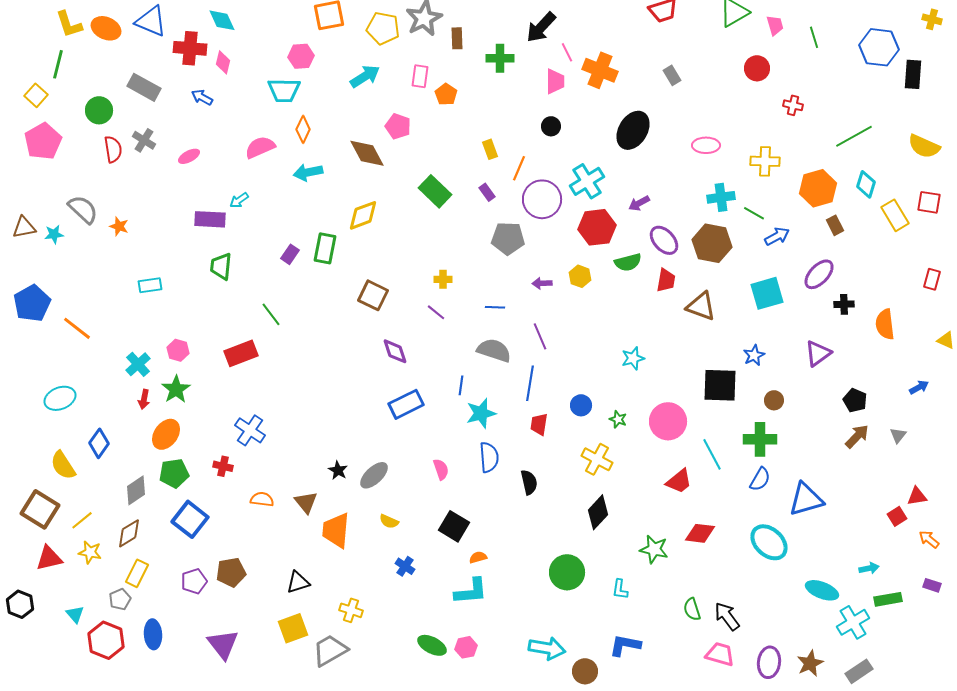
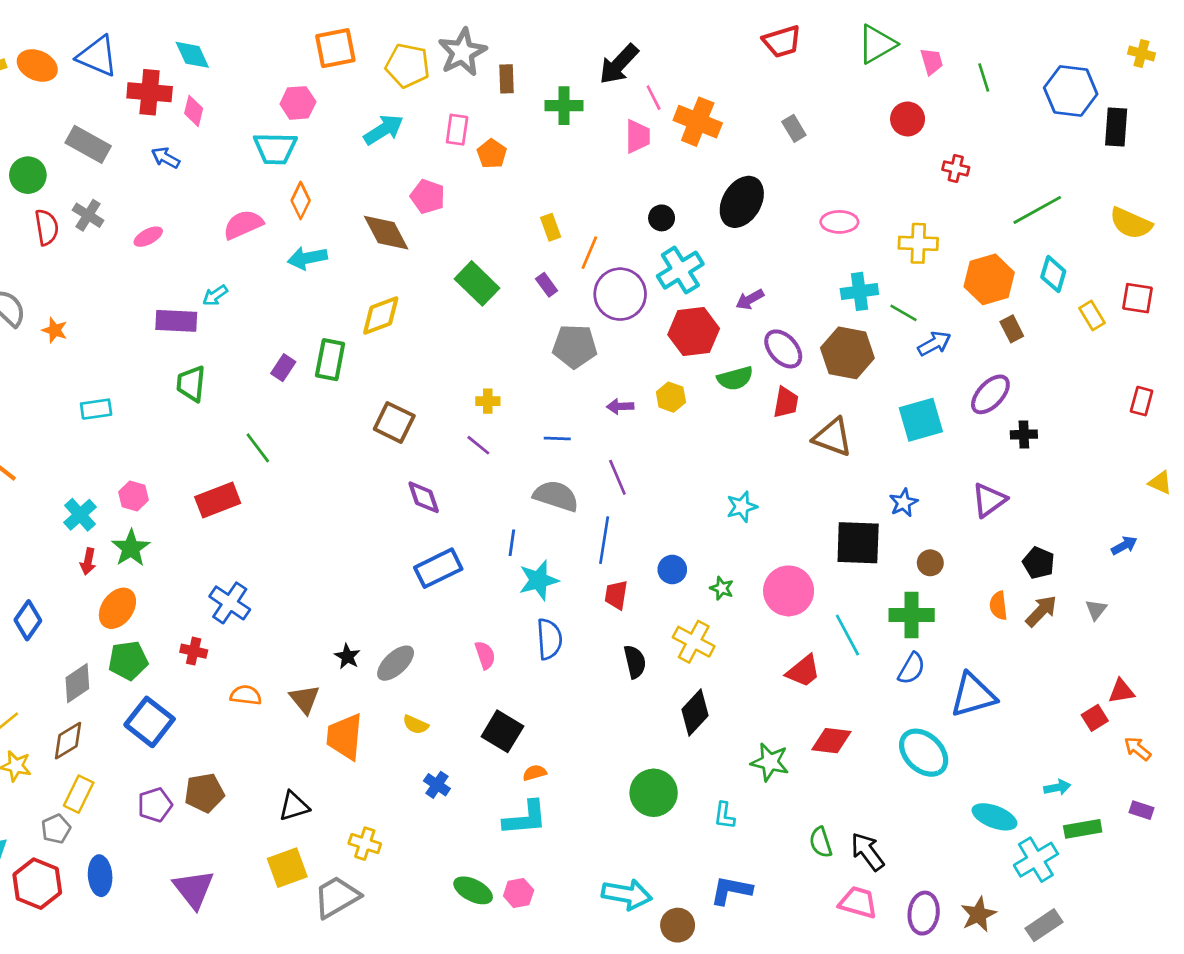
black circle: (551, 126) -> (662, 218), moved
yellow rectangle: (895, 215) -> (1092, 316), size x0.7
orange semicircle: (885, 324) -> (998, 606), moved, size x0.7
black semicircle: (529, 482) -> (635, 662), moved

